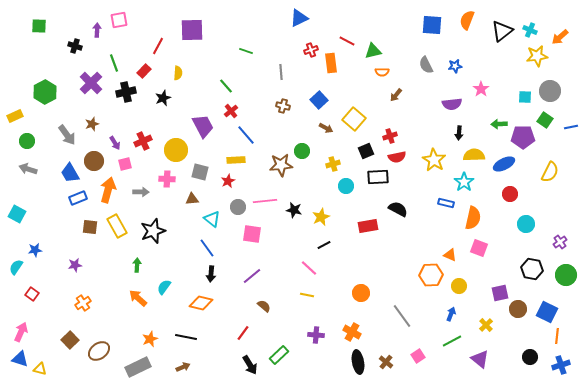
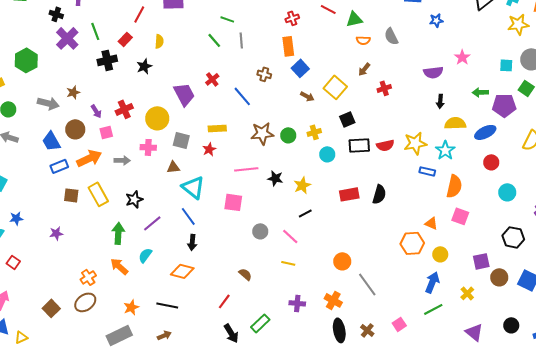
orange rectangle: (331, 63) -> (288, 46), moved
gray semicircle: (426, 65) -> (391, 36), moved
blue star: (455, 66) -> (436, 20), moved
gray line: (281, 72) -> (241, 40), moved
purple cross: (91, 83) -> (67, 38), moved
green line: (226, 86) -> (214, 40), moved
brown arrow: (396, 95) -> (364, 69), moved
gray arrow: (67, 135) -> (48, 103), turned -40
blue line: (246, 135) -> (242, 96), moved
red cross: (390, 136) -> (384, 88), moved
green circle: (302, 151) -> (288, 135), moved
red semicircle: (397, 157) -> (385, 145), moved
yellow star: (434, 160) -> (415, 143), moved, turned 30
orange arrow: (108, 190) -> (89, 158), turned 50
gray circle: (238, 207) -> (260, 231), moved
black semicircle: (398, 209) -> (379, 194), moved, turned 78
cyan triangle: (212, 219) -> (193, 187), size x1.4
black star: (153, 231) -> (134, 199), size x0.7
green arrow: (137, 265) -> (118, 233), size x1.5
purple line: (252, 276) -> (152, 223), moved
orange cross: (83, 303) -> (88, 277), moved
blue arrow: (451, 314) -> (432, 282), size x1.5
gray line: (402, 316) -> (367, 284), moved
brown ellipse: (99, 351) -> (85, 302), moved
purple triangle: (480, 359) -> (474, 332), moved
yellow triangle: (40, 369) -> (21, 337), turned -40

